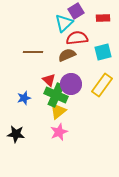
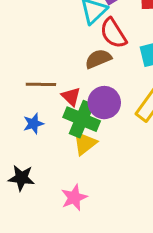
red semicircle: (77, 38) -> (113, 33), turned -115
brown line: (33, 52) -> (41, 84), moved
pink star: (59, 132) -> (74, 198), moved

